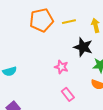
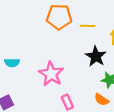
pink star: (61, 67) -> (51, 74), moved, size x1.6

